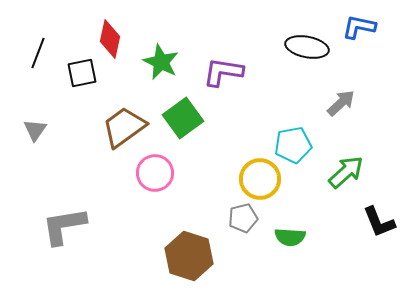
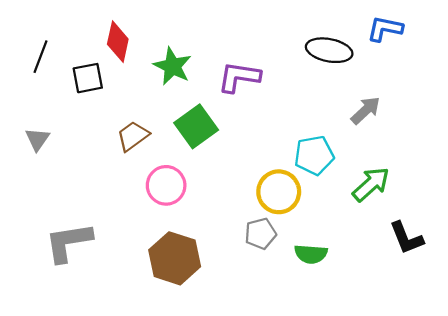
brown trapezoid: (124, 127) -> (133, 136), size x0.7
brown hexagon: (189, 256) -> (175, 258), moved

